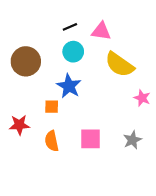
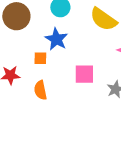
pink square: (90, 139) -> (84, 74), moved

